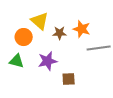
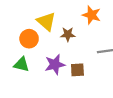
orange star: (82, 29) -> (91, 15), moved
brown square: (69, 79) -> (77, 70), moved

